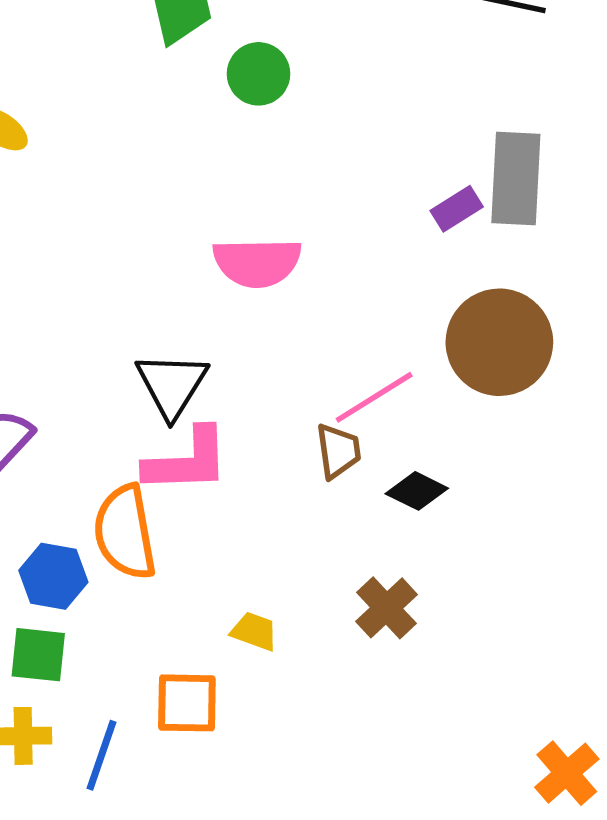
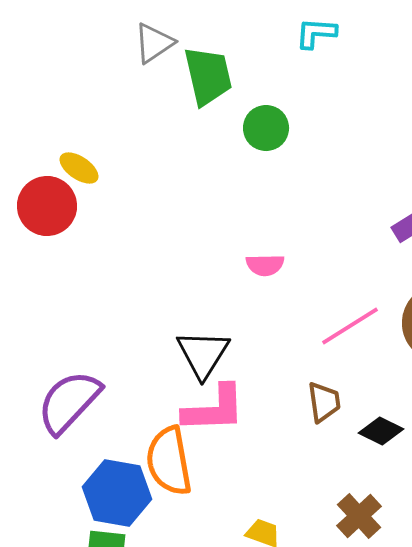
pink semicircle: (257, 262) -> (265, 265), size x0.6
pink line: (374, 397) -> (350, 326), moved
blue hexagon: (53, 576) -> (117, 493), size x1.4

